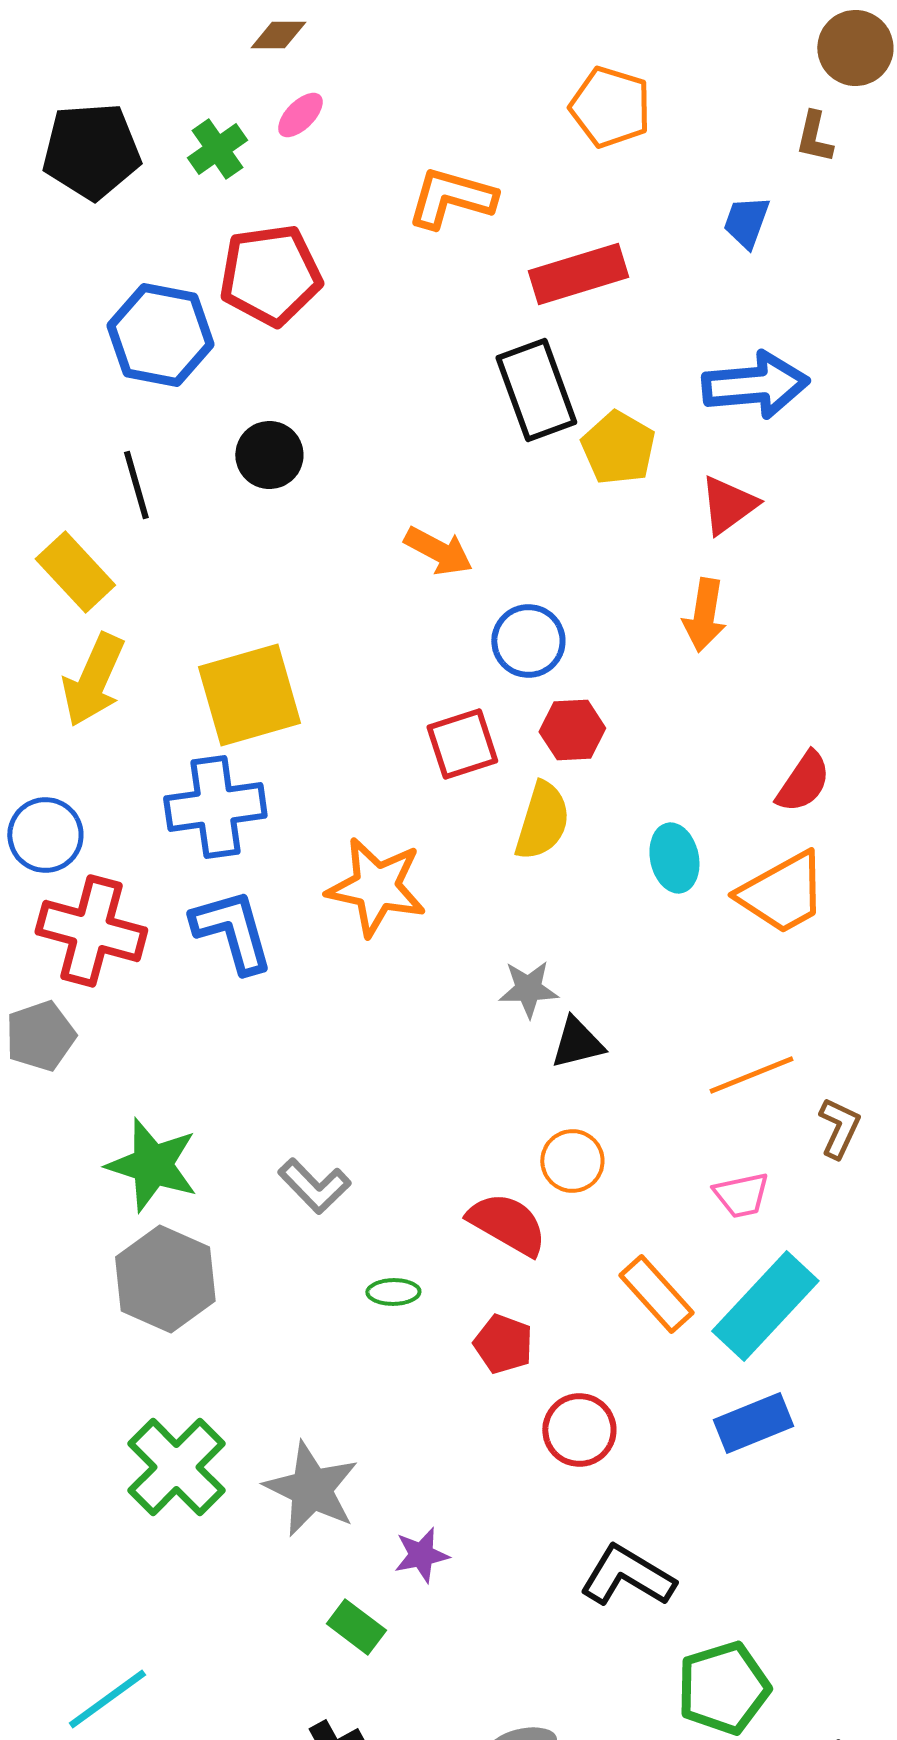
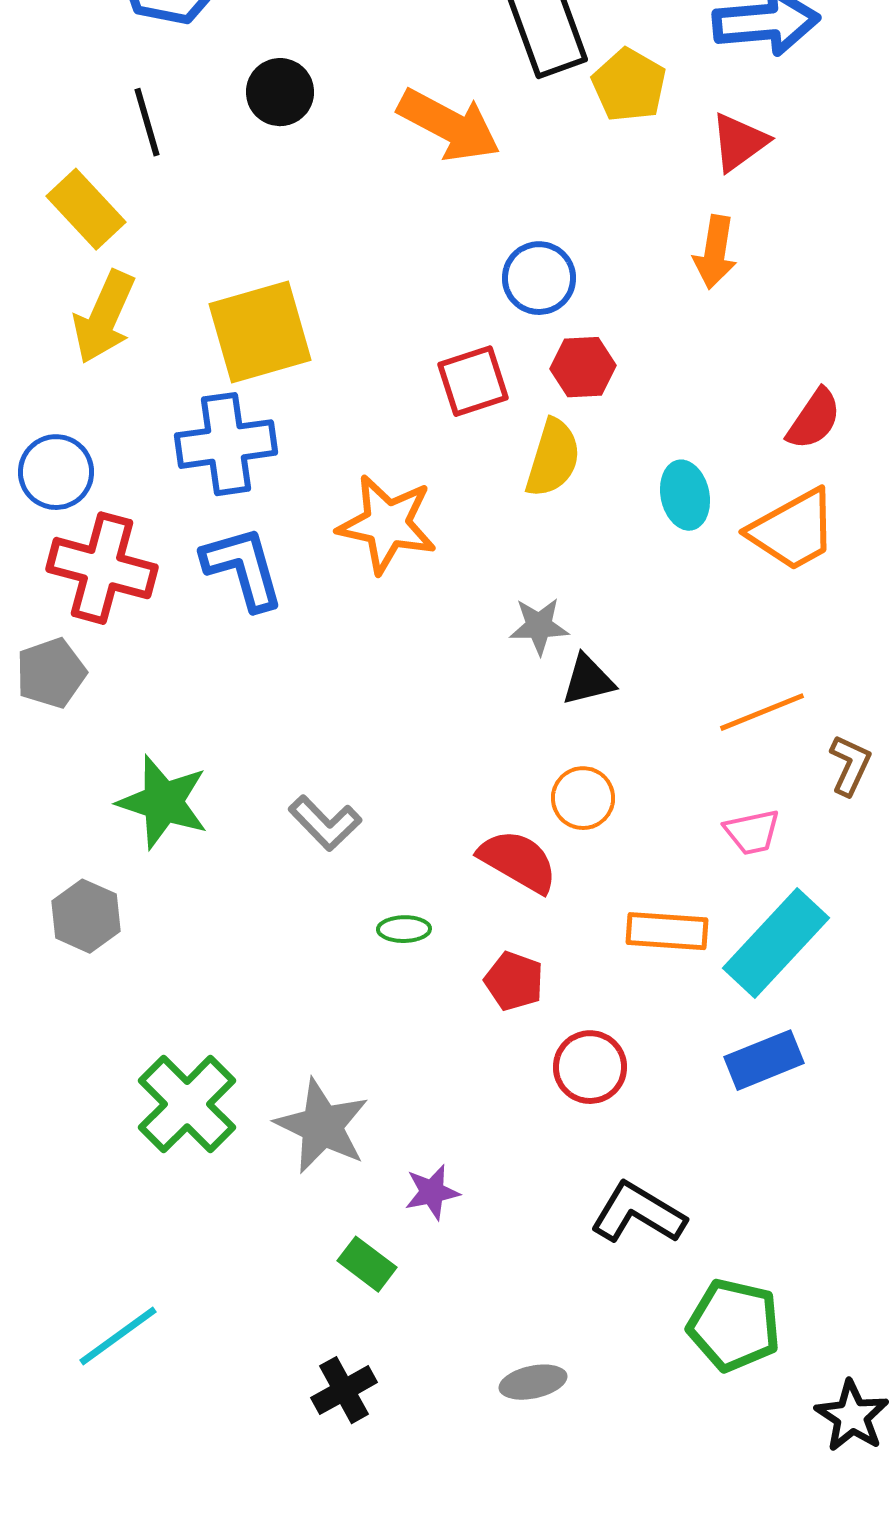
orange arrow: (438, 551) -> (449, 125), moved, size x1.5
gray hexagon: (165, 1279) -> (86, 916), moved, size x0.7
orange rectangle: (656, 1294) -> (667, 931), turned -44
green pentagon: (723, 1688) -> (734, 1325), turned 30

